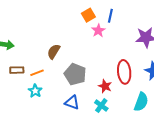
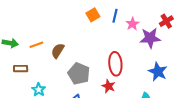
pink star: (98, 31) -> (132, 24), moved
red ellipse: (124, 72) -> (115, 64), moved
orange line: (37, 73) -> (36, 45), moved

